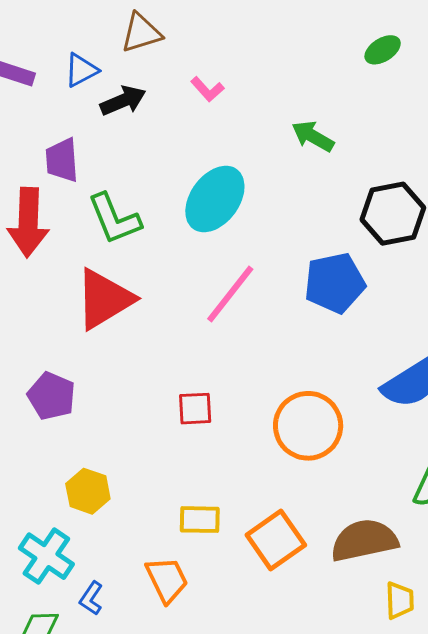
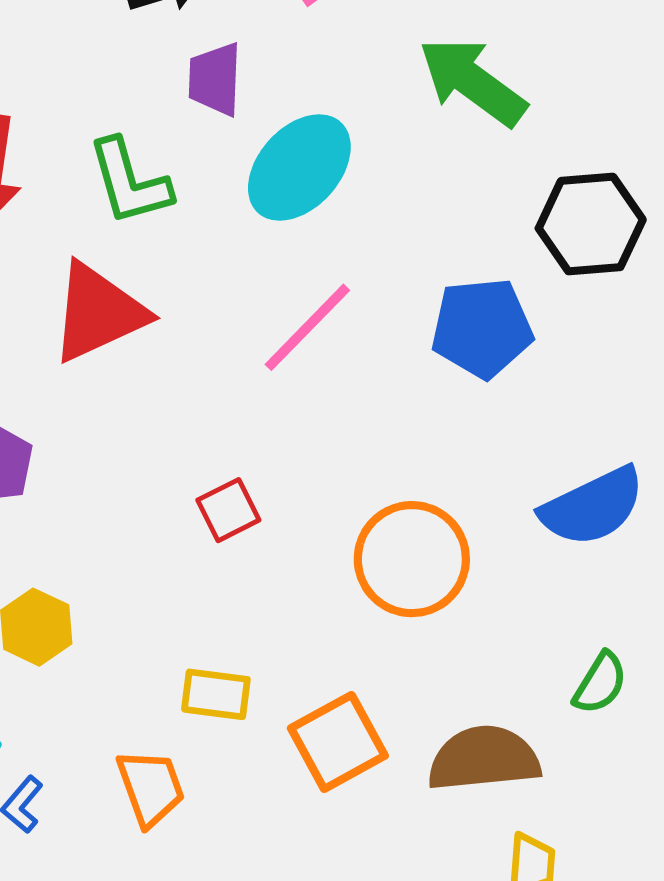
green arrow: (313, 136) -> (473, 82), size x1.6
purple trapezoid: (62, 160) -> (215, 79), moved
red square: (195, 409) -> (228, 510), turned -30

